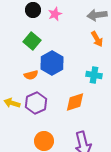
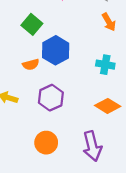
orange diamond: (75, 102) -> (108, 106), moved, turned 50
purple hexagon: (36, 103) -> (51, 98), moved

